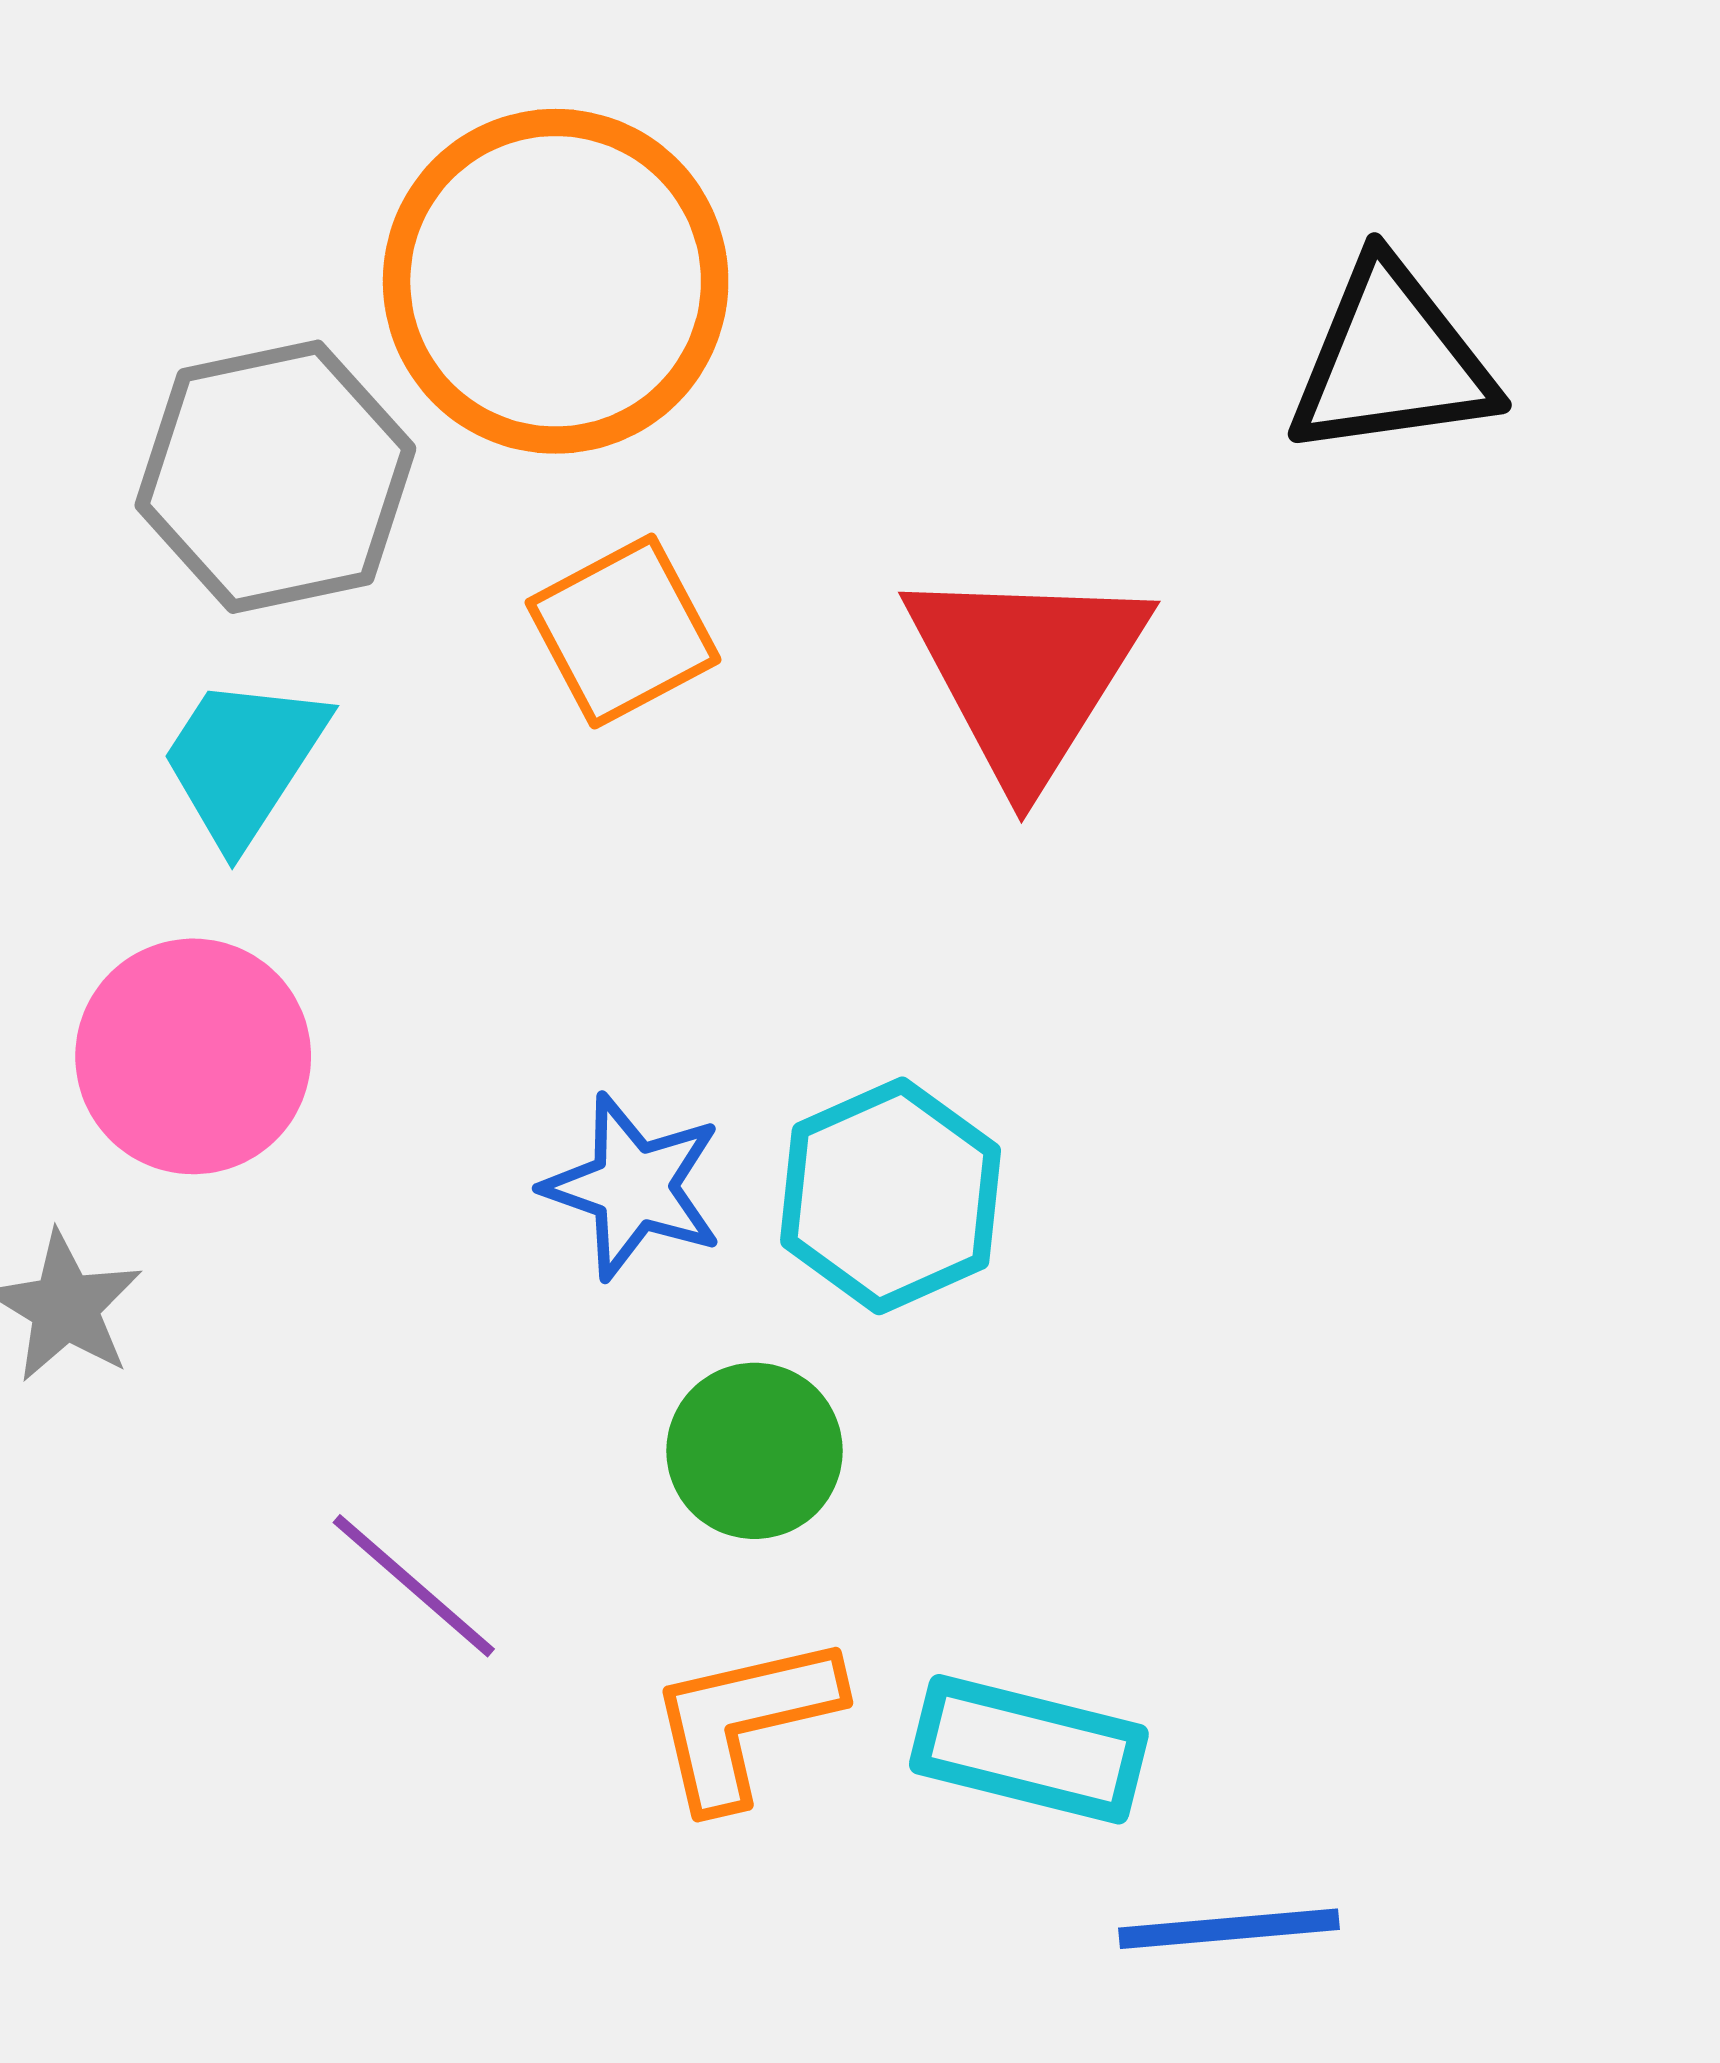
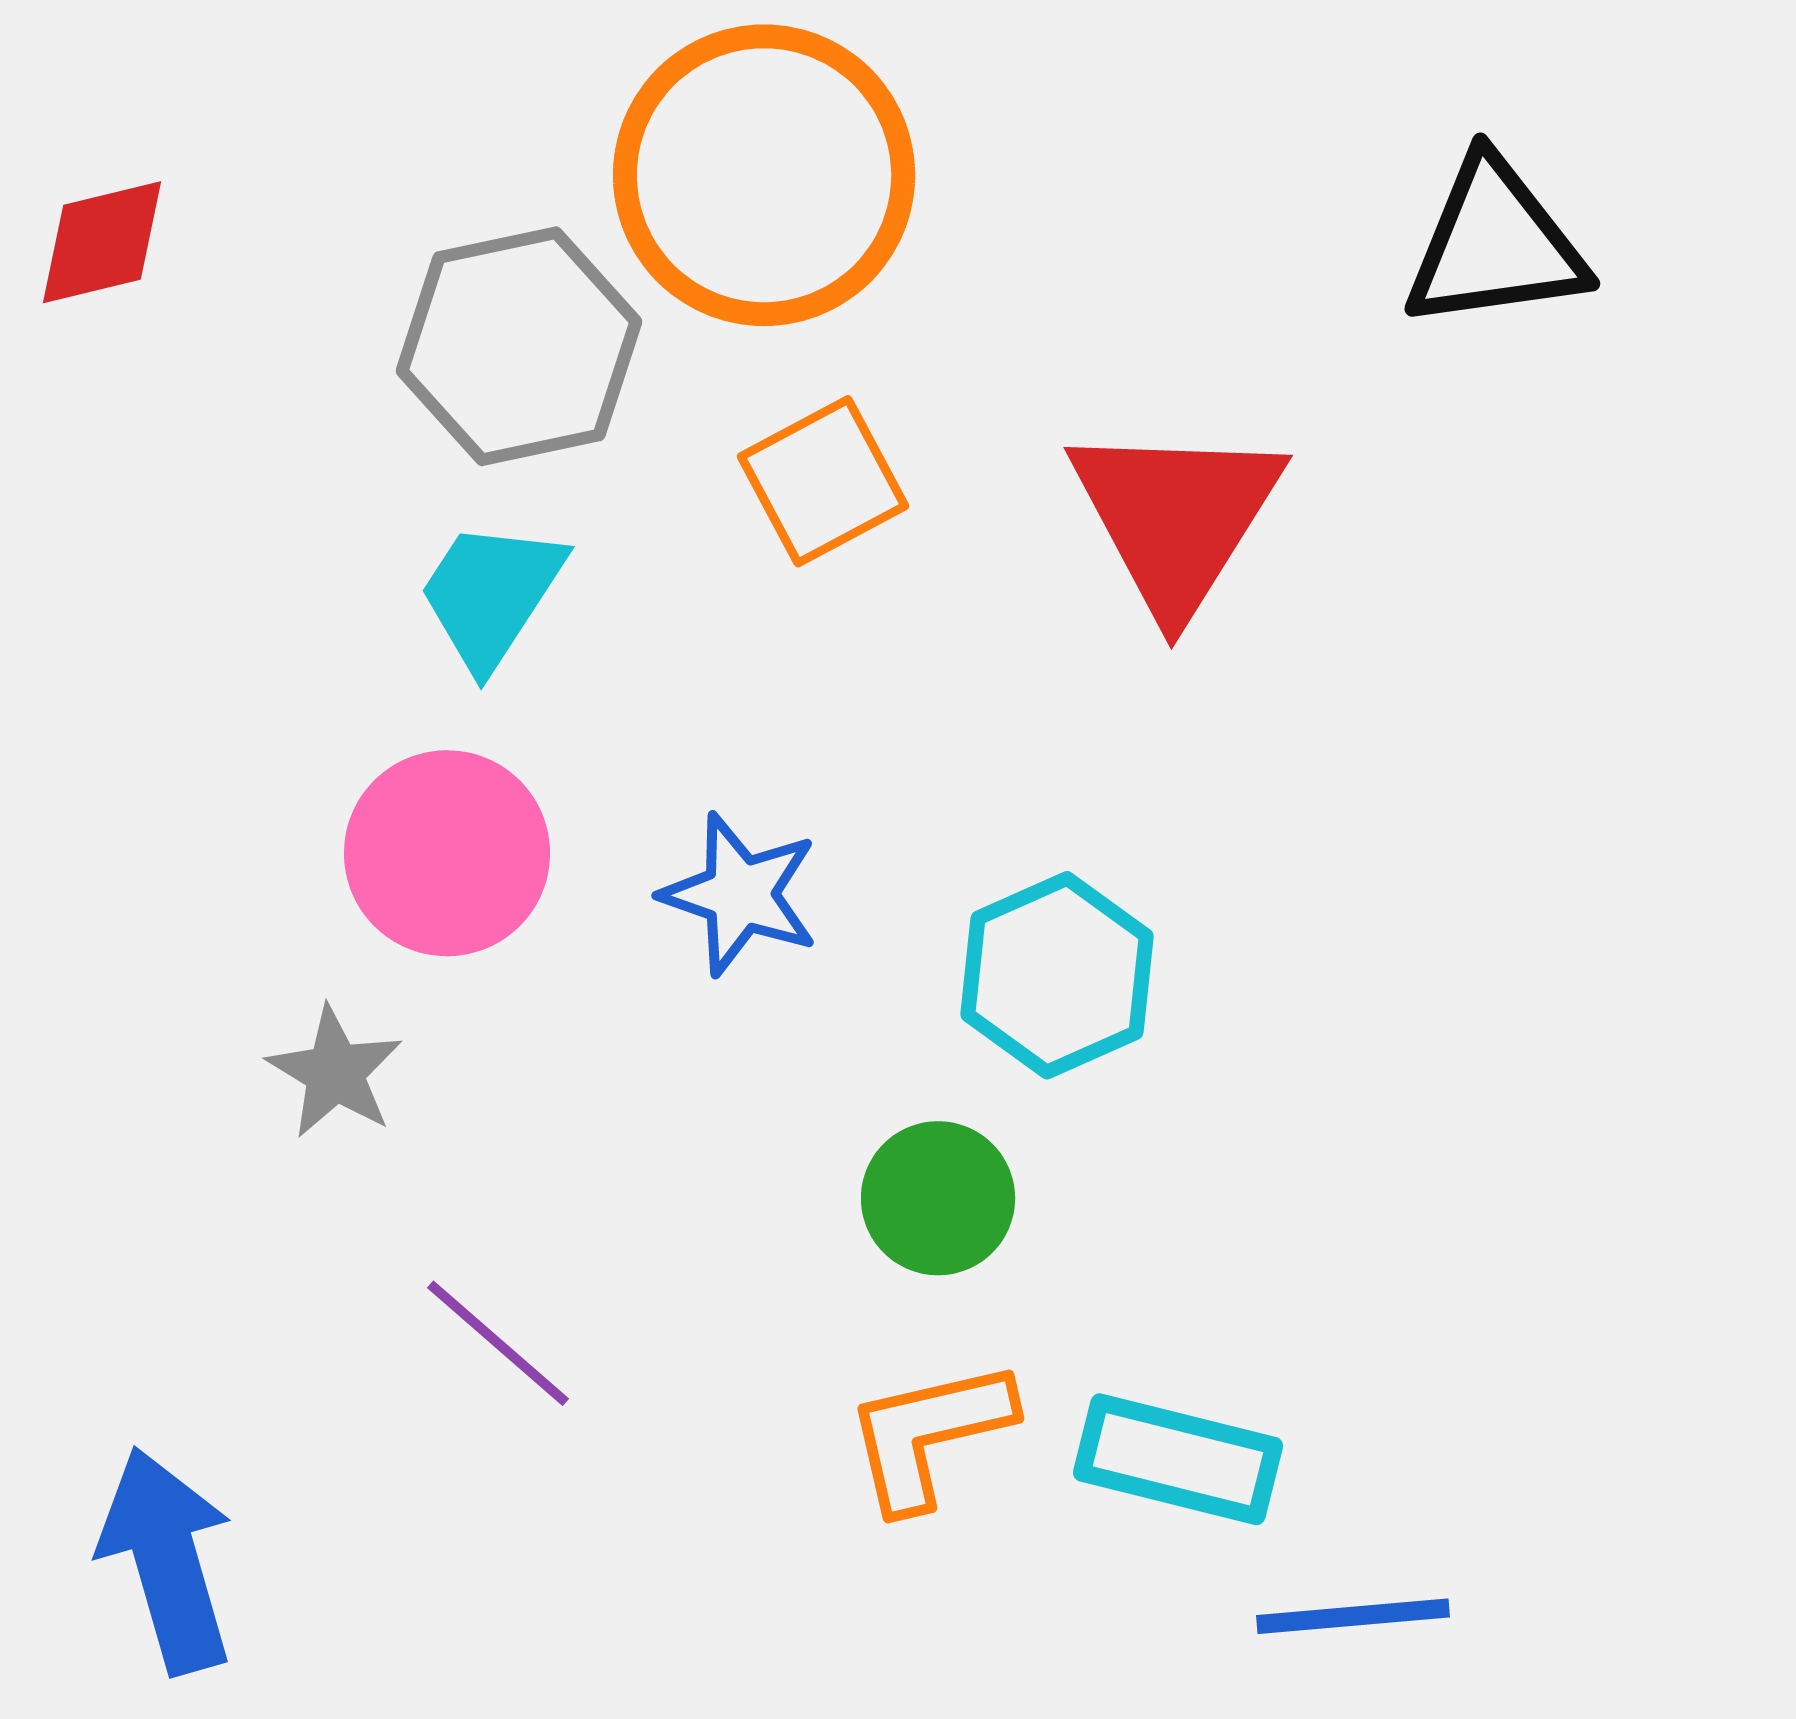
blue star: (633, 1187) -> (740, 894), moved
purple line: (414, 1586) -> (498, 1343), moved

